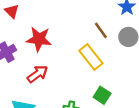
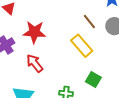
red arrow: (38, 74) -> (35, 63), turned -90

